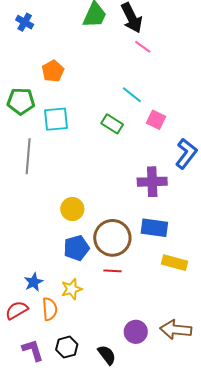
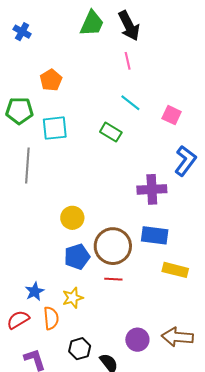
pink line: (143, 47) -> (128, 61), moved, turned 42
pink square: (156, 120) -> (172, 115), moved
black hexagon: (67, 347) -> (80, 349), moved

